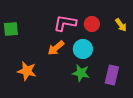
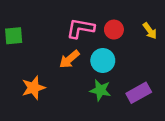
orange star: (27, 71) -> (33, 88), turned -30
purple rectangle: (112, 75) -> (139, 93), turned 48

